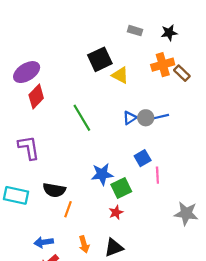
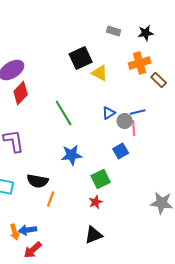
brown rectangle: (182, 73) -> (159, 80), moved
gray circle: (146, 118) -> (125, 121), moved
blue star: (102, 174) -> (72, 155), moved
pink line: (157, 175) -> (134, 128), moved
orange arrow: (84, 244) -> (15, 232), moved

